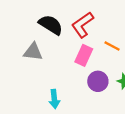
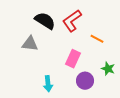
pink rectangle: (84, 55) -> (73, 59), moved
purple circle: (98, 81) -> (85, 81), moved

